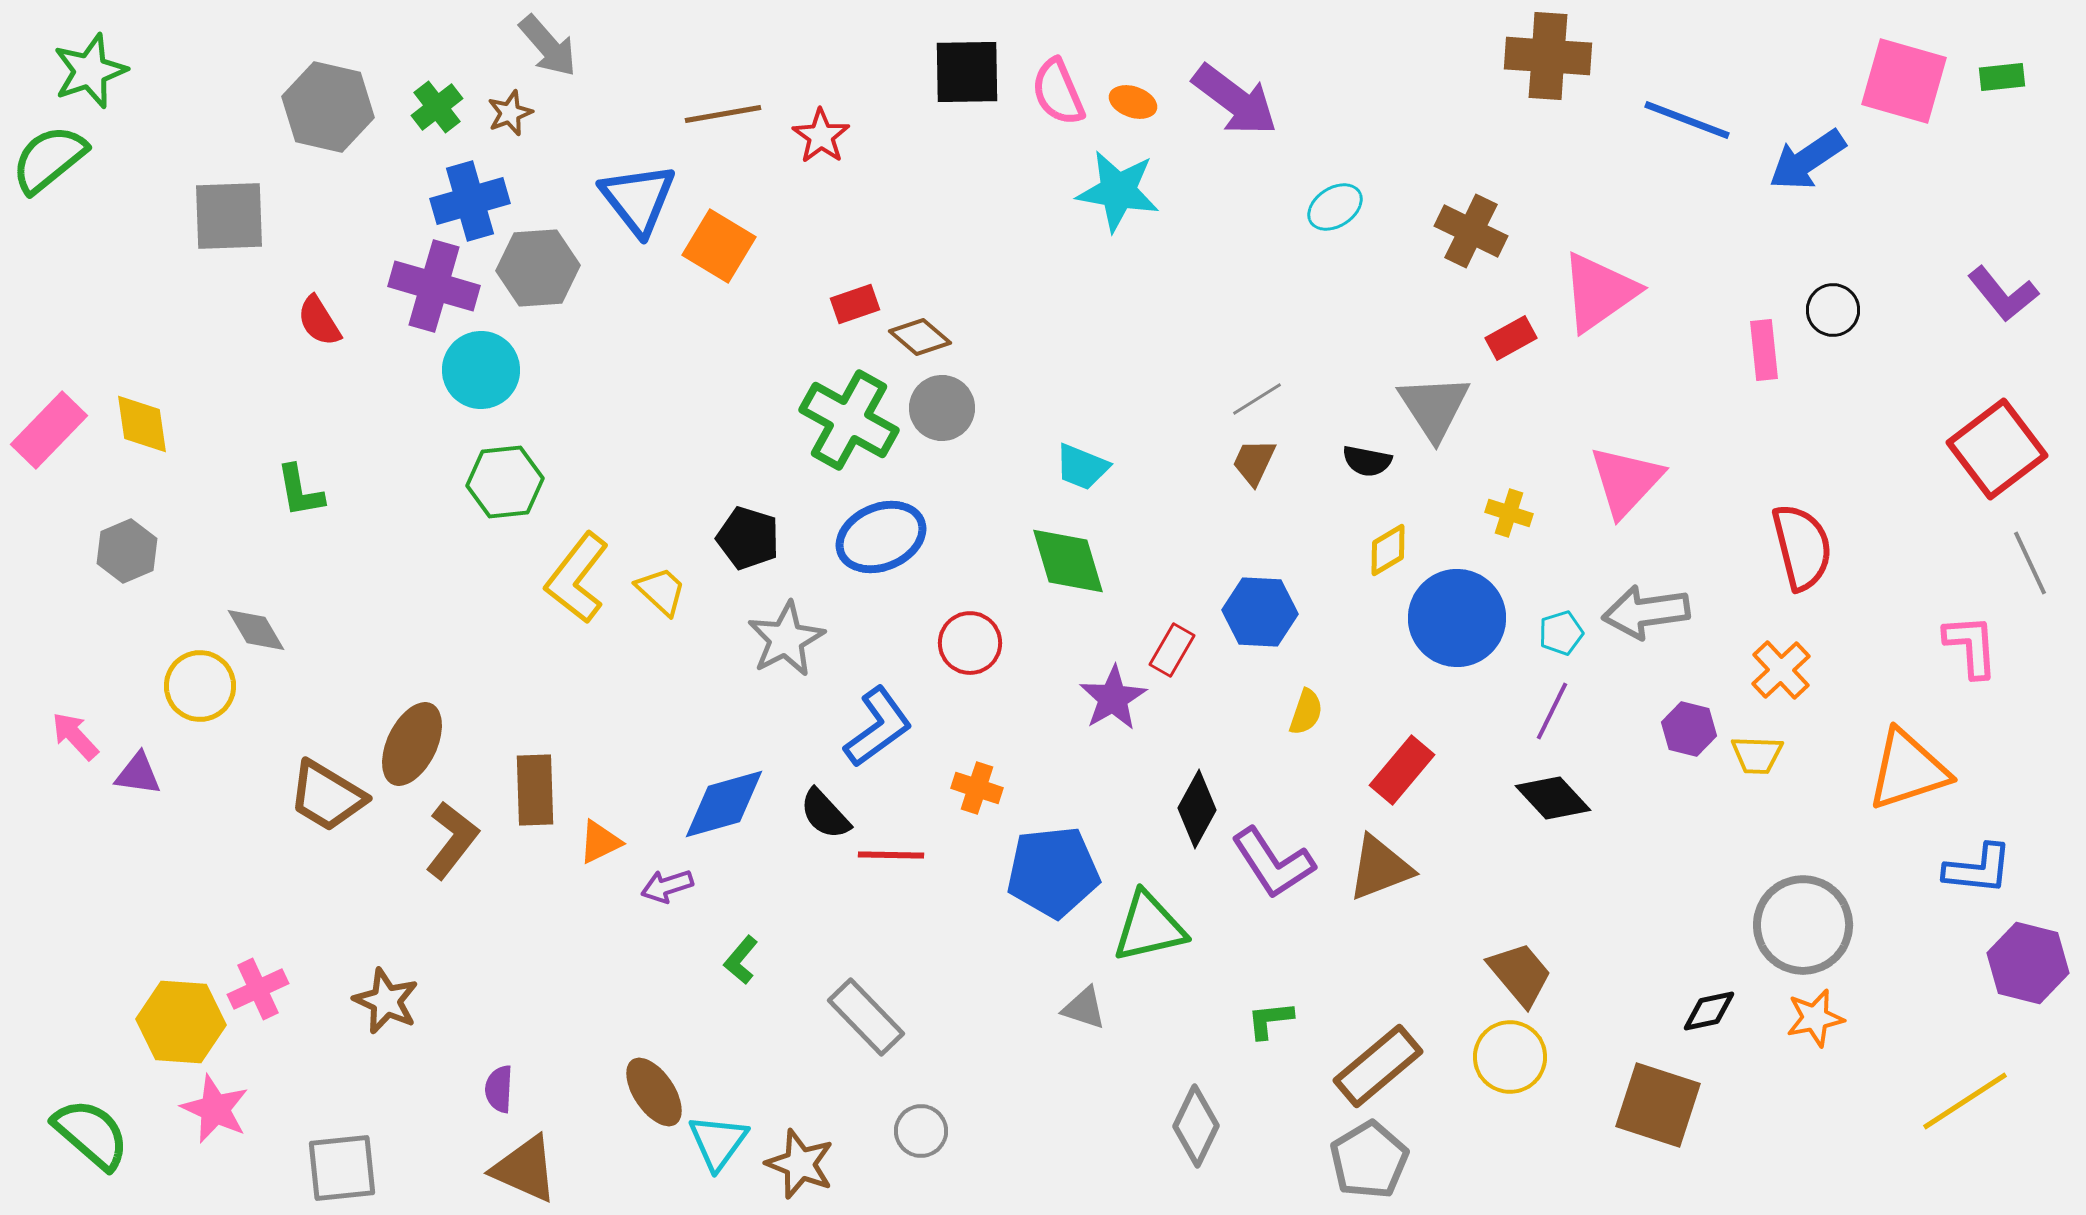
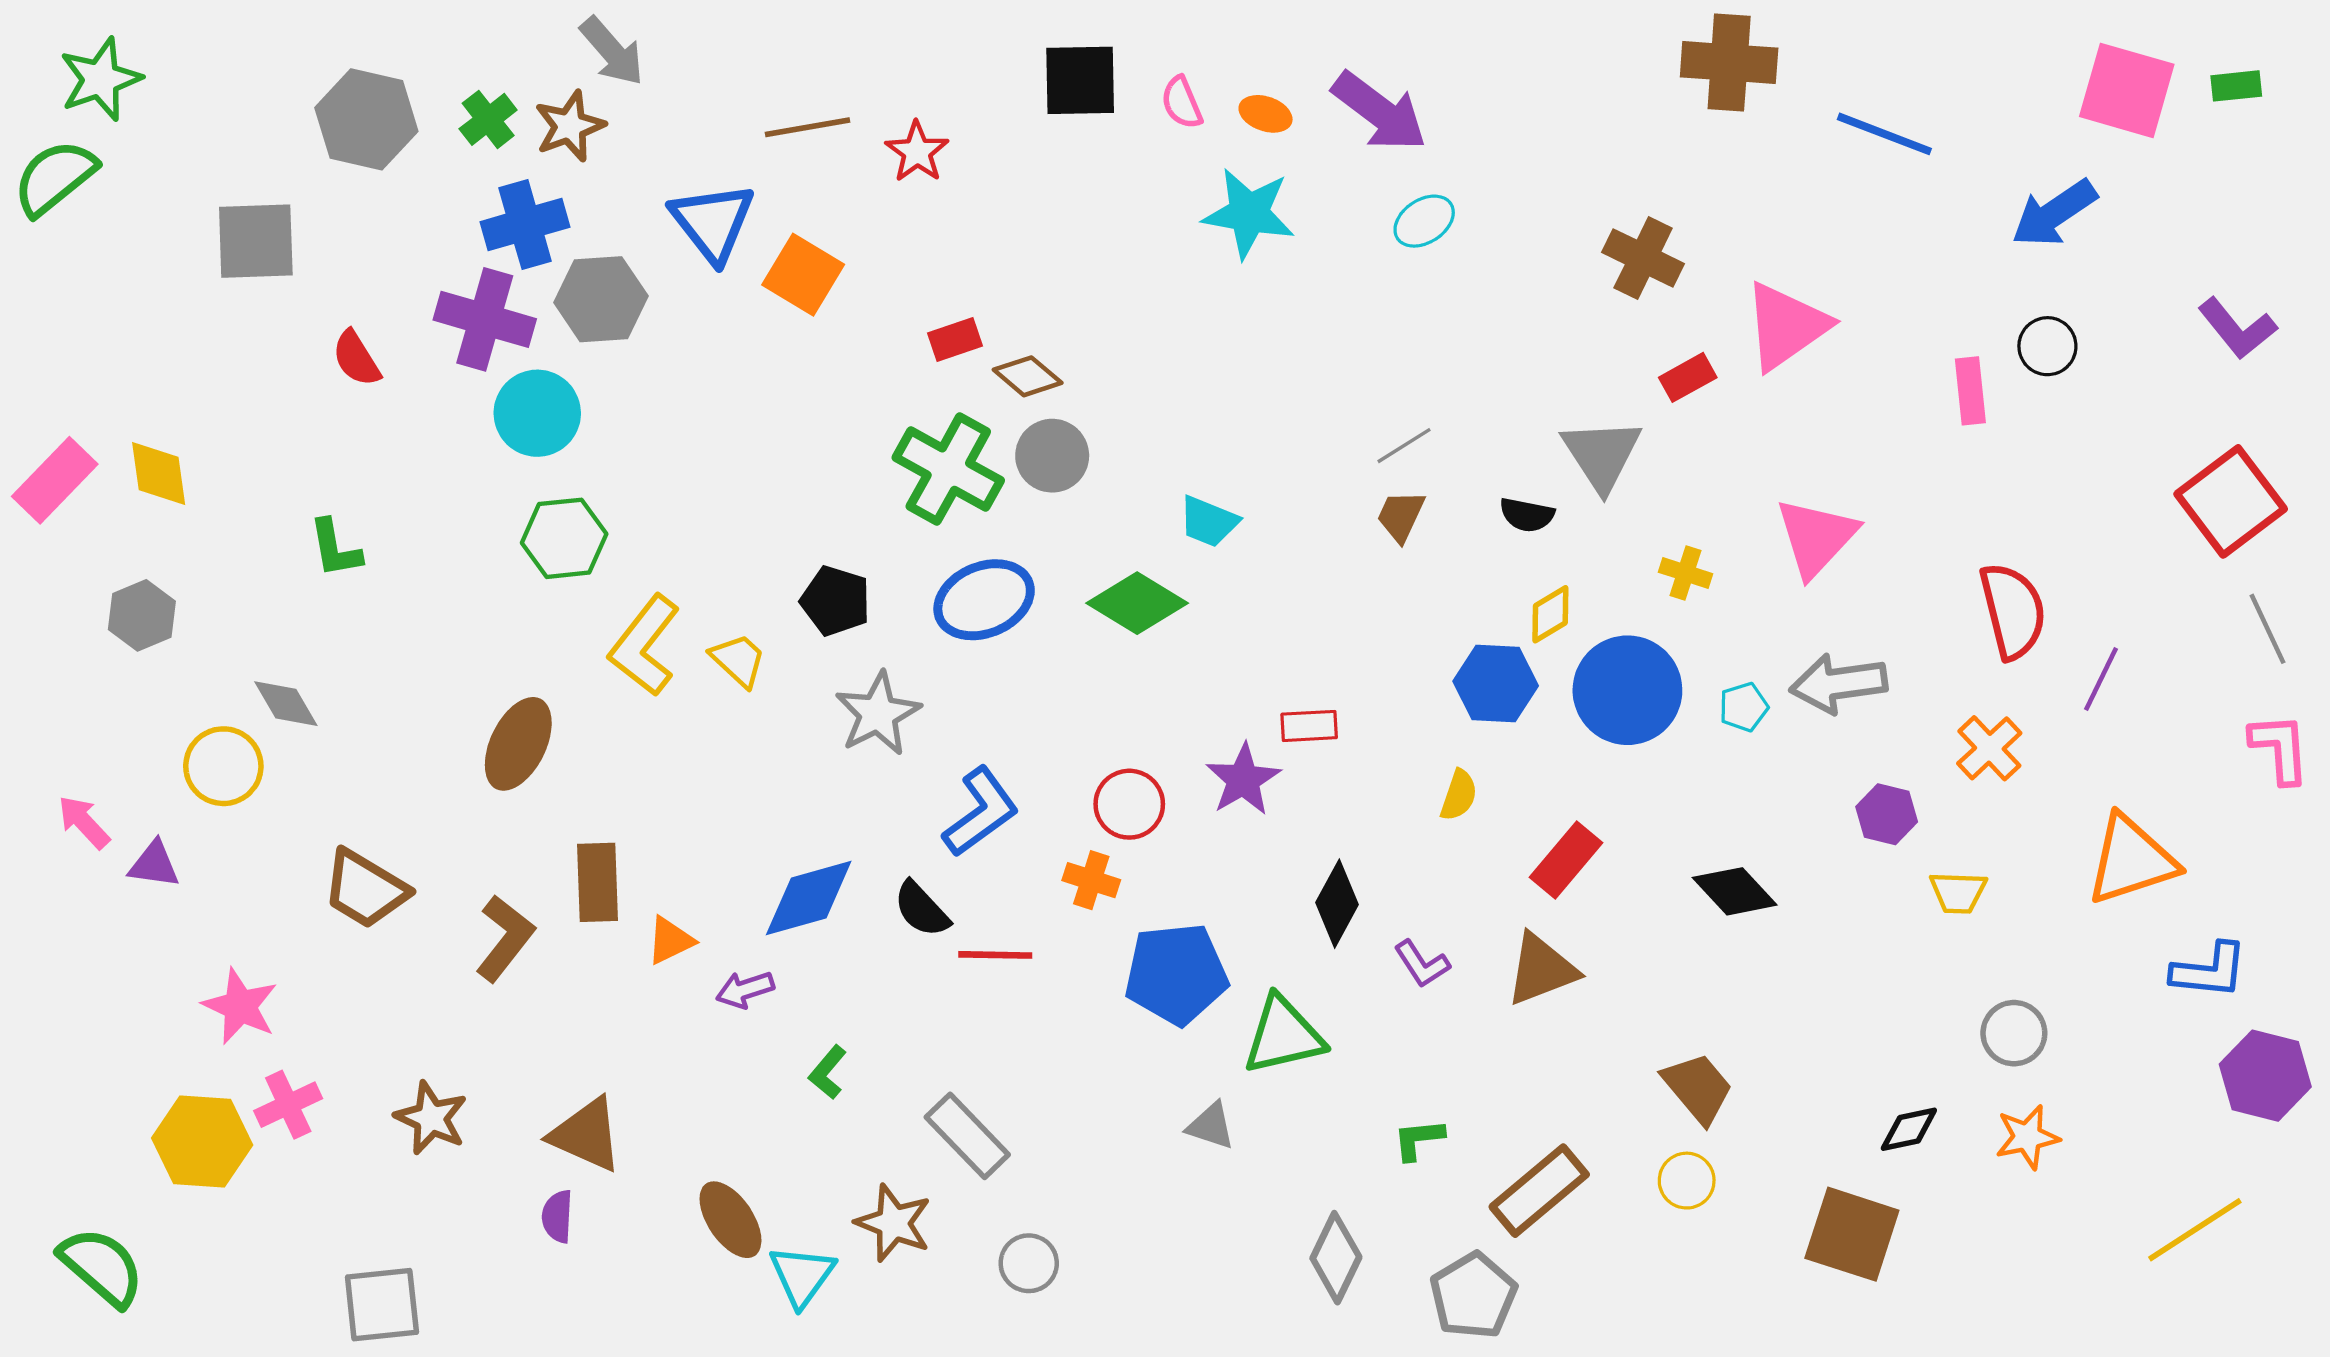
pink semicircle: (1058, 92) -> (1182, 103), size x0.7
brown star: (510, 113) -> (570, 126), size x1.4
blue arrow: (1807, 160) -> (2054, 213), moved
cyan ellipse: (1335, 207) -> (1424, 221), moved
green diamond: (1068, 561) -> (1137, 603), moved, turned -42
blue hexagon: (1260, 612) -> (1496, 684), moved
red circle: (970, 643) -> (1129, 804), moved
pink L-shape: (1971, 646) -> (2280, 748), moved
red rectangle: (1172, 650) -> (1309, 726), turned 57
purple line: (1552, 711) -> (2101, 679), moved
brown ellipse: (412, 744) -> (518, 744), moved
yellow trapezoid: (1757, 755) -> (1958, 892), moved
purple L-shape: (1273, 863) -> (1422, 964), size x0.6
gray circle: (1803, 925) -> (2014, 1033), size x0.6
yellow circle: (1510, 1057) -> (1687, 1181), size x0.7
pink star: (215, 1109) -> (240, 1006), moved
gray pentagon: (1369, 1160) -> (1473, 1296), moved
brown star: (800, 1164) -> (894, 1223), moved
brown triangle: (525, 1169) -> (586, 1135), moved

